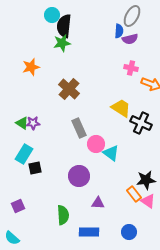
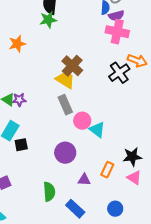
pink cross: (131, 68) -> (117, 32), moved, size x1.6
brown cross: (69, 89) -> (72, 66), moved
yellow trapezoid: (121, 108) -> (65, 80), moved
black cross: (141, 123) -> (119, 73), moved, turned 30
orange rectangle: (134, 194) -> (107, 170), moved, turned 63
blue rectangle: (89, 232) -> (75, 209), turned 42

